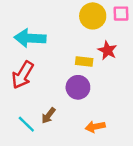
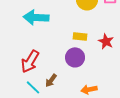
red star: (107, 50) -> (106, 41), moved
red arrow: (23, 75) -> (30, 61), moved

